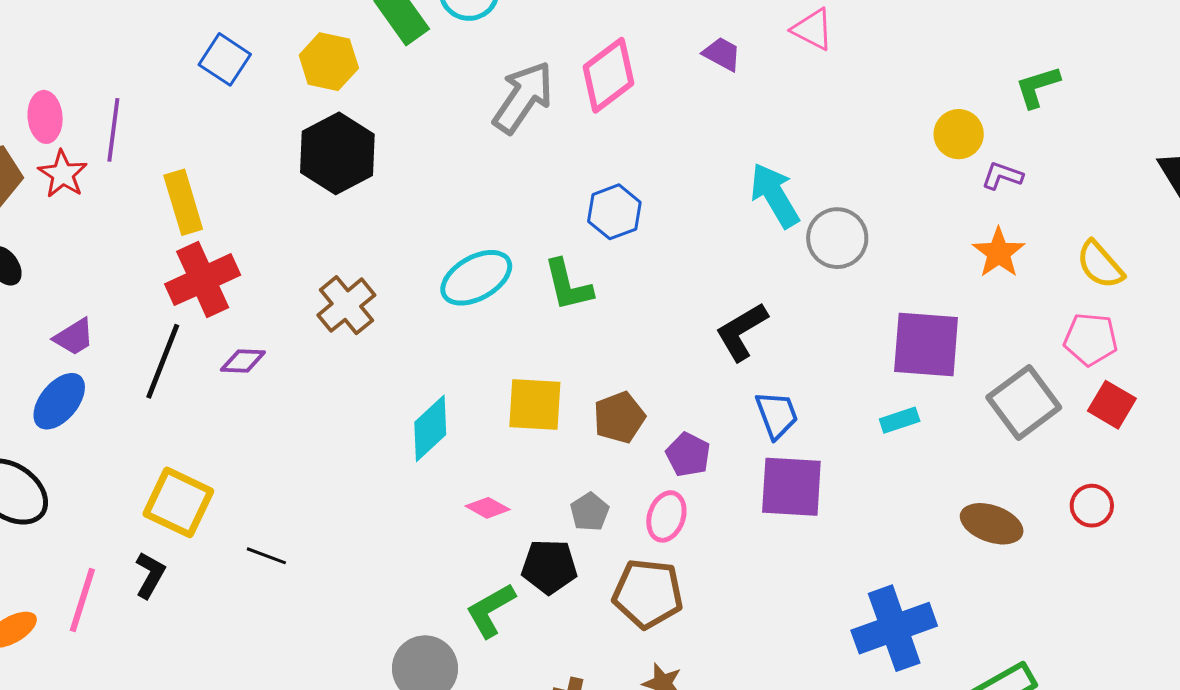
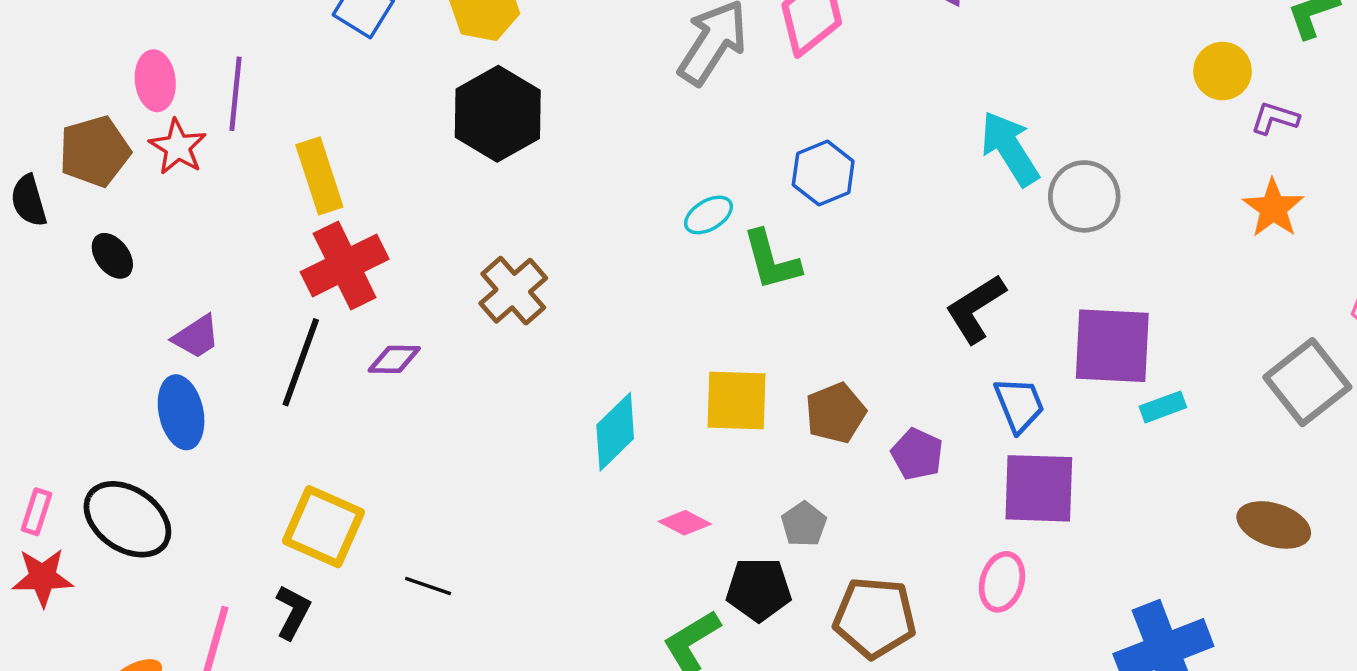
cyan ellipse: (476, 278) -> (708, 215), moved, size x0.6
purple square: (926, 345) -> (1112, 346), moved
blue ellipse: (59, 401) -> (181, 412), turned -50
pink ellipse: (666, 516) -> (1002, 582), moved

